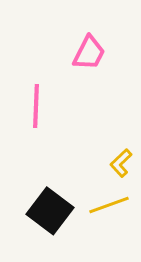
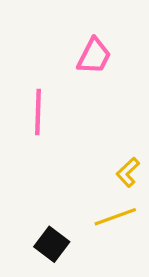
black square: (50, 211) -> (52, 244), moved, size x0.7

